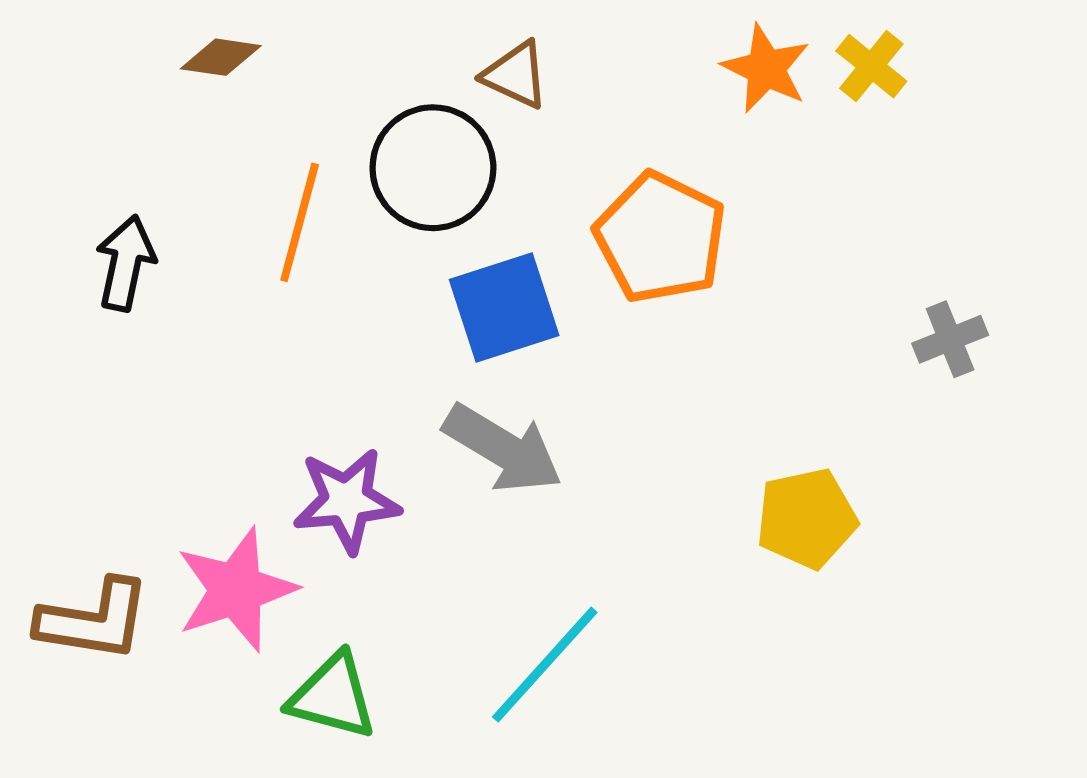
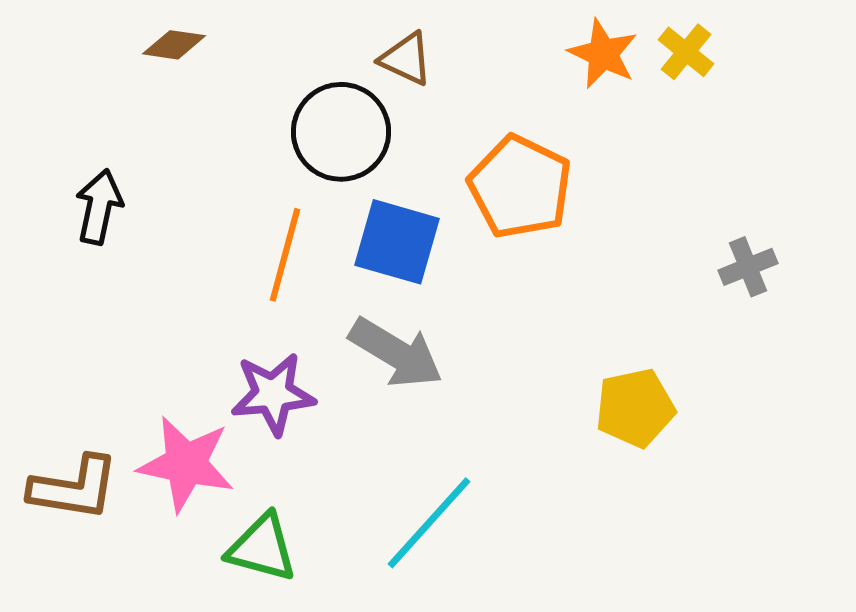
orange line: (300, 222) -> (285, 255), moved
blue square: (504, 307) -> (397, 242), turned 34
pink star: (236, 590) -> (186, 464), turned 30

